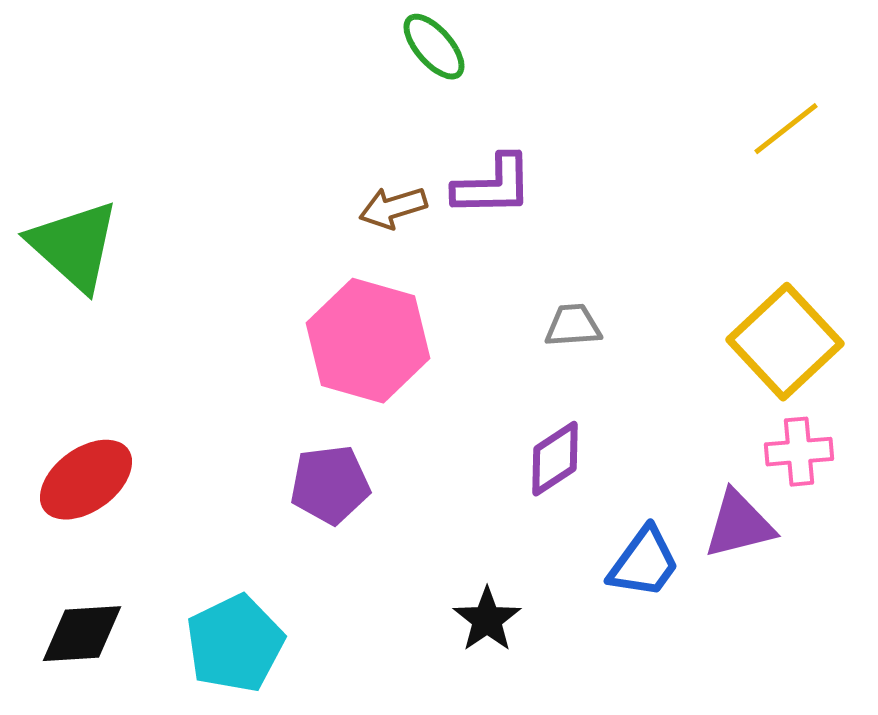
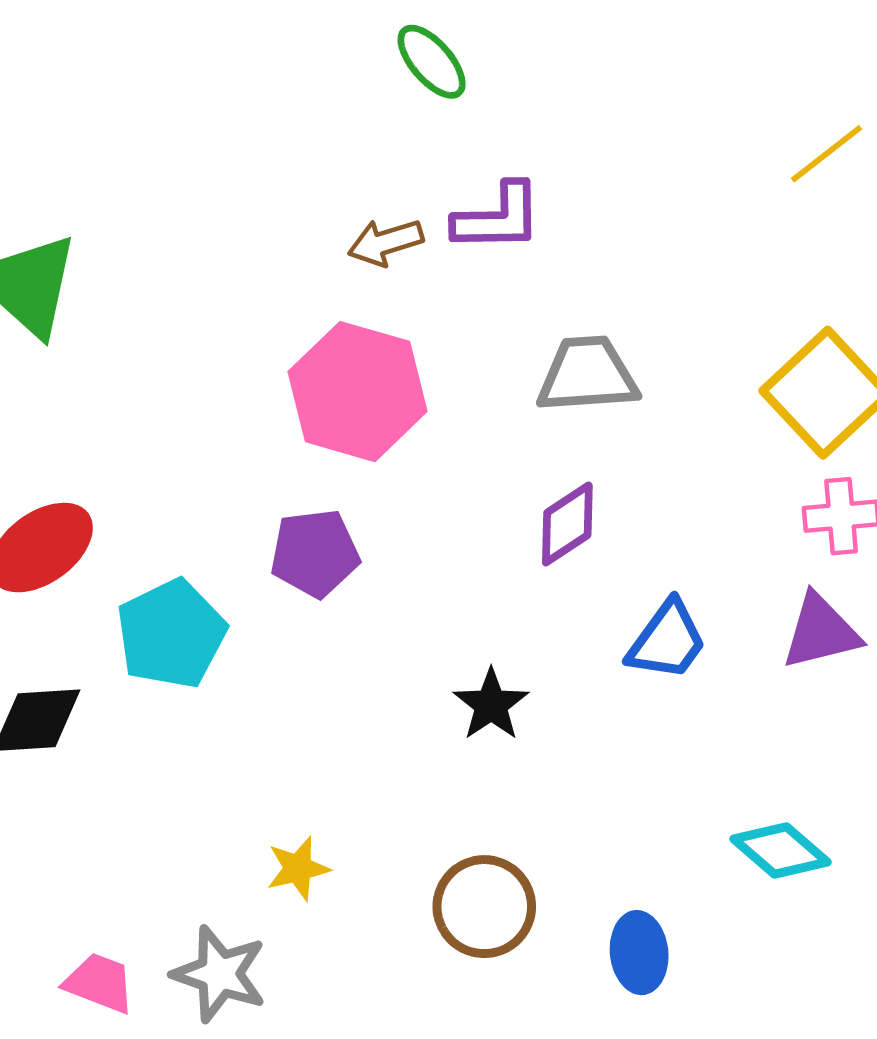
gray trapezoid: (573, 326) -> (588, 375), size x1.6
purple triangle: (739, 525) -> (821, 632), moved
cyan pentagon: (235, 644) -> (171, 634), moved

